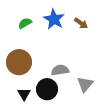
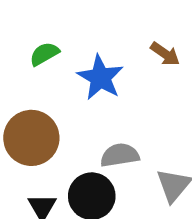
blue star: (54, 19) -> (100, 78), moved

